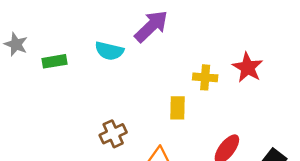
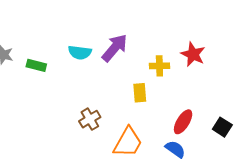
purple arrow: (151, 26) -> (115, 48), moved
green rectangle: (54, 61) -> (36, 65), turned 30

